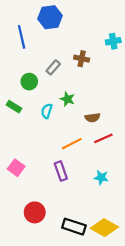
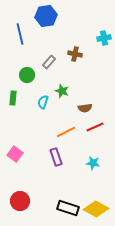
green rectangle: (14, 107) -> (13, 98), turned 64
red circle: (35, 212) -> (20, 201), moved

